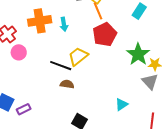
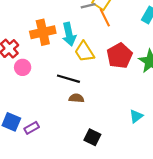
cyan arrow: (64, 24) -> (69, 34), size x1.5
red pentagon: (105, 35) -> (120, 56), moved
yellow trapezoid: (78, 56) -> (84, 52), moved, turned -80

